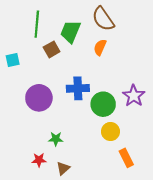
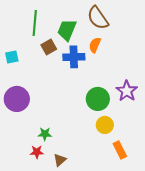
blue cross: (78, 88) -> (74, 57), moved
purple circle: (39, 98) -> (17, 99), moved
green star: (56, 139) -> (45, 134), moved

